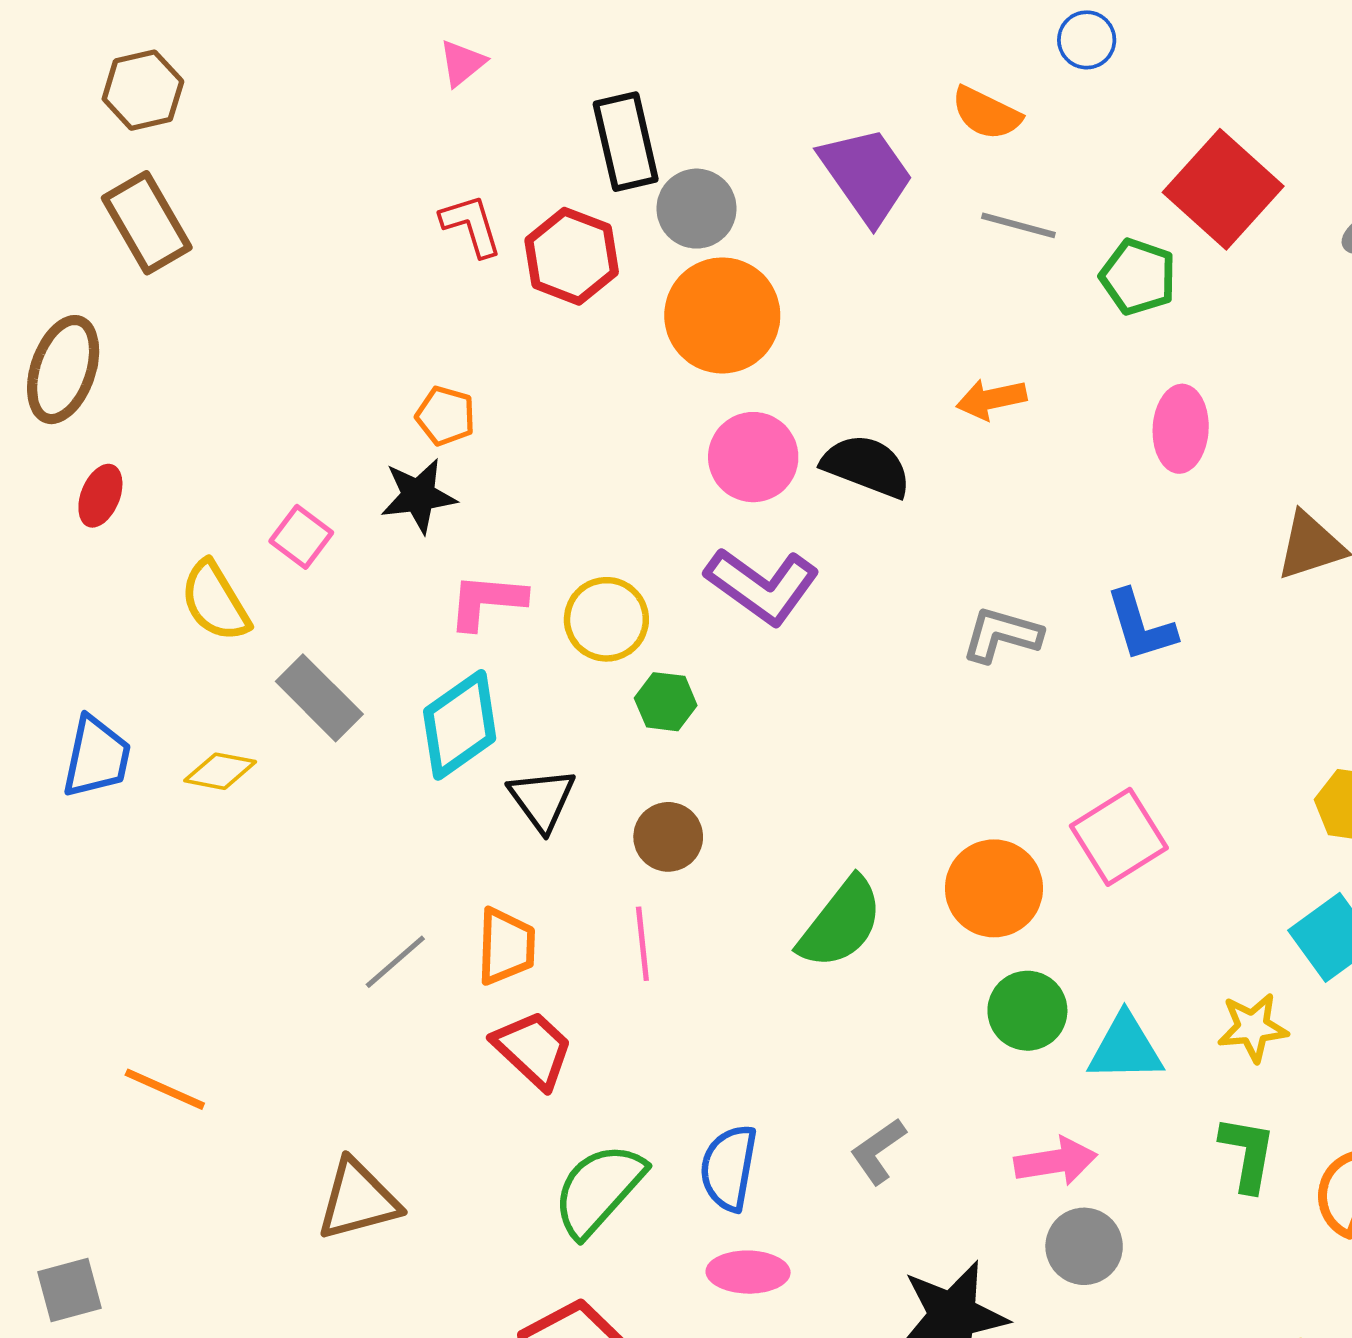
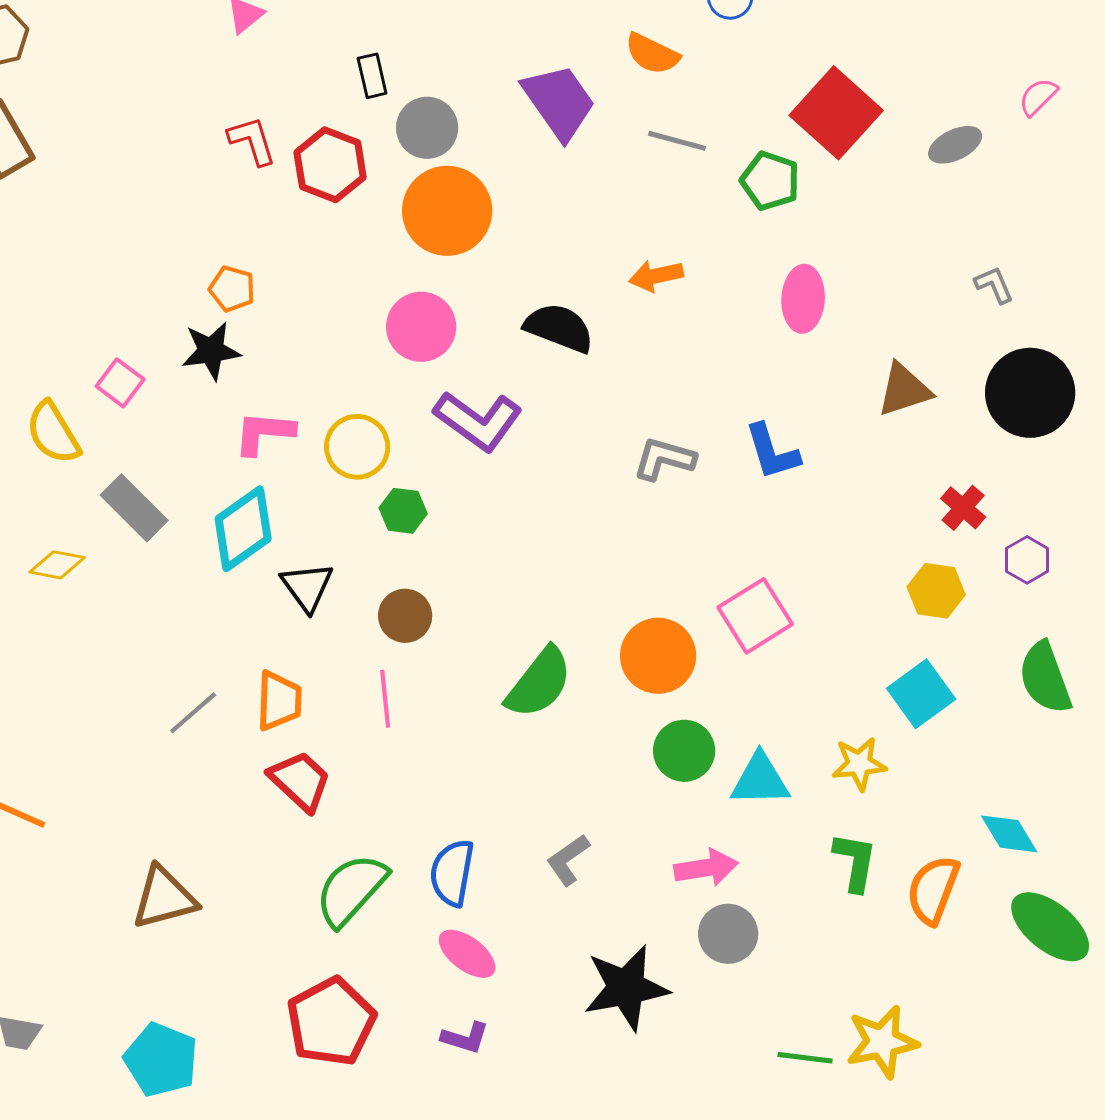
black rectangle: (626, 142) -> (372, 76), size x0.6
pink circle: (753, 457) -> (421, 327), moved
pink ellipse: (748, 1272) -> (467, 954), turned 36

